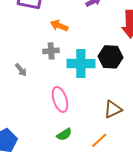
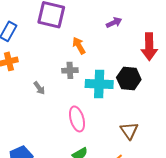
orange arrow: (59, 26) -> (79, 46), turned 36
brown triangle: (113, 109) -> (129, 131), turned -42

